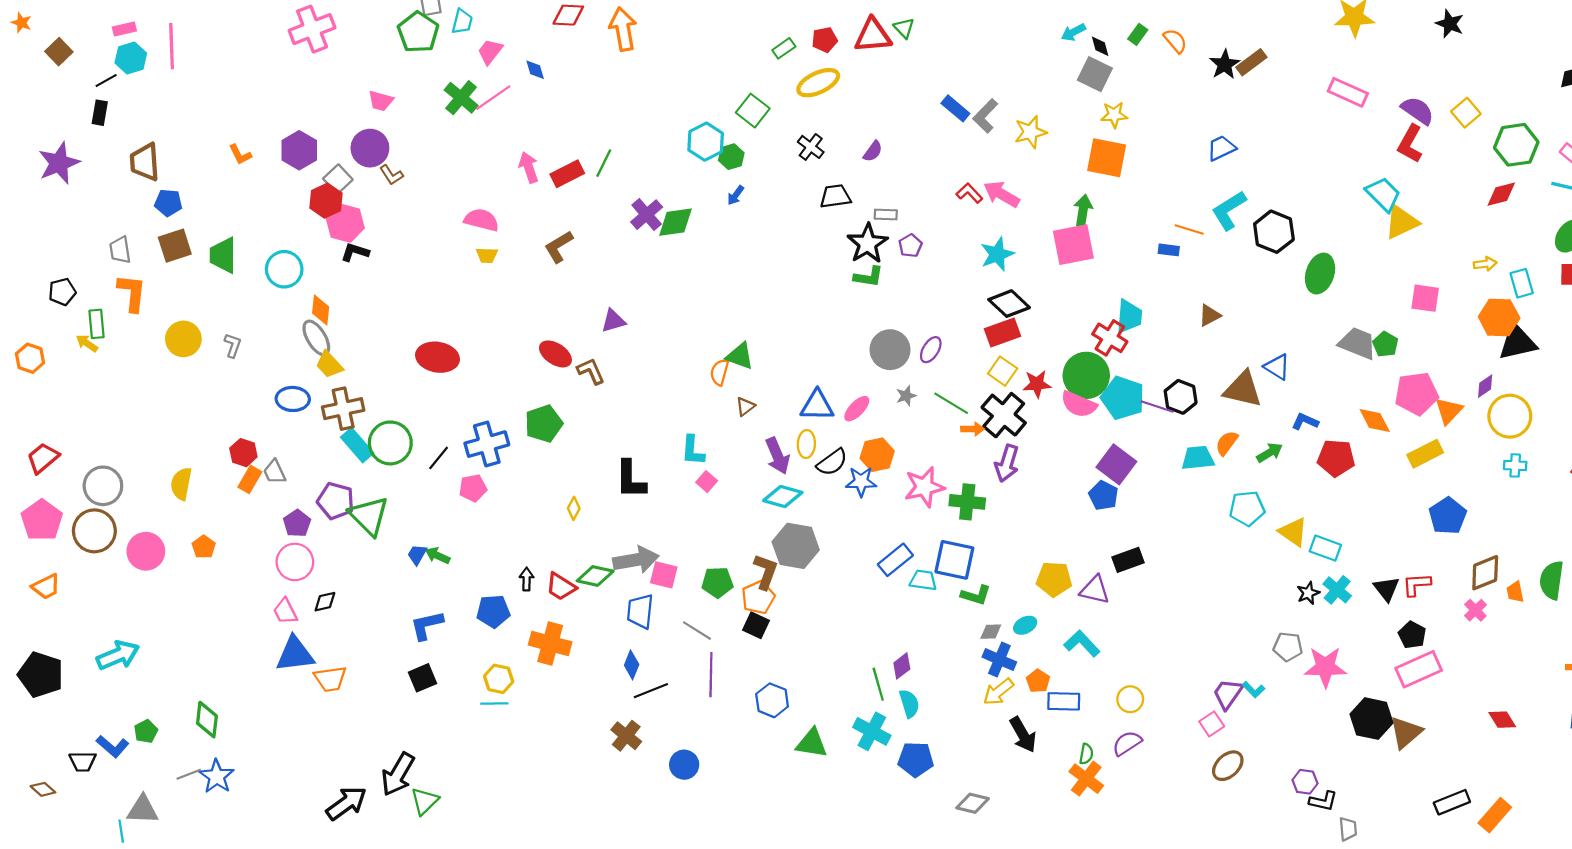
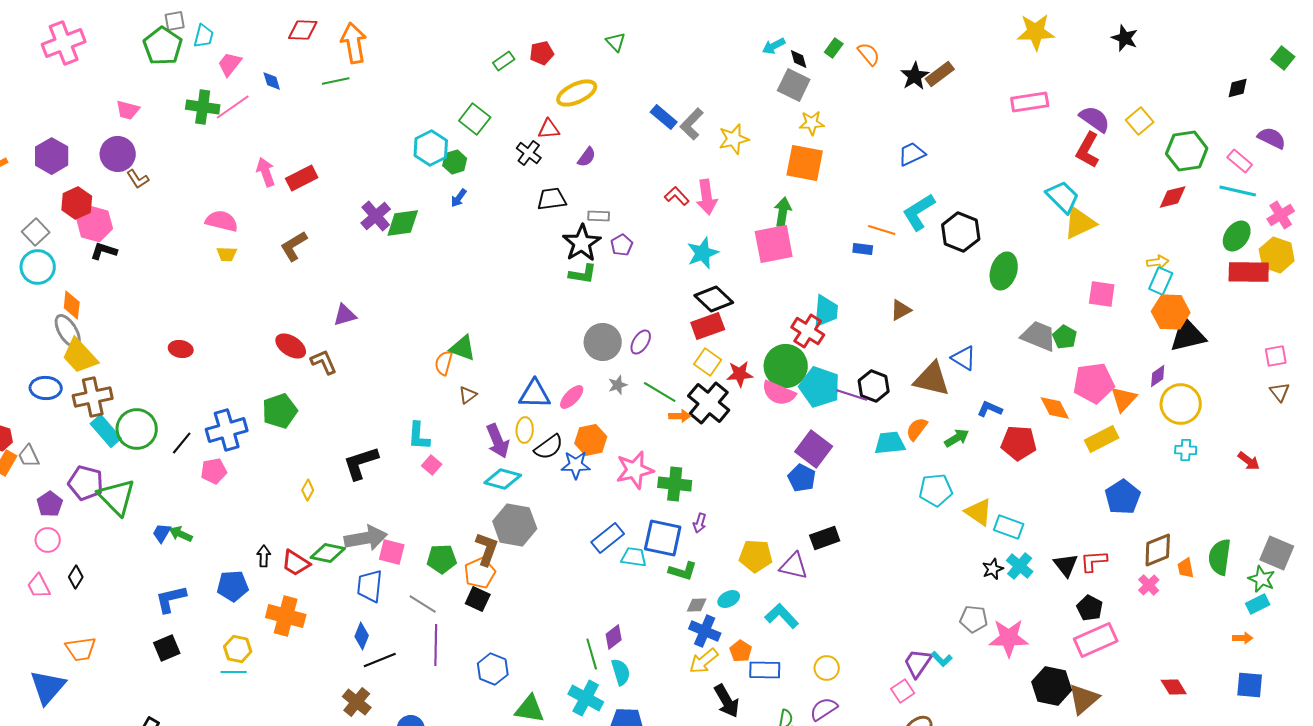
red triangle: (873, 35) -> (549, 129), moved, size x0.6
yellow ellipse: (818, 83) -> (577, 93), moved
pink rectangle: (1348, 92) -> (1030, 102), turned -33
green cross: (461, 98) -> (203, 107), turned -32
green line: (604, 163) -> (336, 81), moved, turned 52
gray square: (338, 179) -> (36, 232), moved
pink arrow: (1002, 194) -> (707, 197), turned -128
cyan rectangle: (1522, 283) -> (1161, 281), moved, turned 40
red ellipse: (438, 357) -> (181, 349), size x0.6
yellow trapezoid: (329, 365) -> (80, 356), size x1.4
purple arrow: (1007, 463) -> (700, 523), moved, size x0.6
black L-shape: (631, 479) -> (361, 463), turned 72
pink circle: (295, 562) -> (48, 540), size x0.7
black diamond: (325, 602) -> (76, 577), turned -45
blue triangle: (295, 654) -> (48, 687), moved, turned -42

